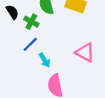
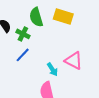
cyan arrow: (45, 60) -> (52, 69), moved

